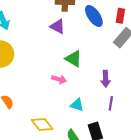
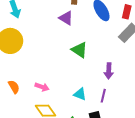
pink arrow: (59, 79) -> (42, 87), moved
purple line: (111, 103) -> (103, 96), moved

